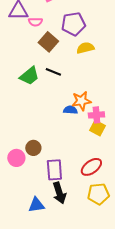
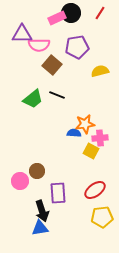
pink semicircle: (35, 22) -> (39, 45), size x1.5
yellow semicircle: (85, 48) -> (100, 71), moved
yellow square: (97, 128) -> (91, 151), moved
black arrow: (59, 193) -> (42, 211), moved

